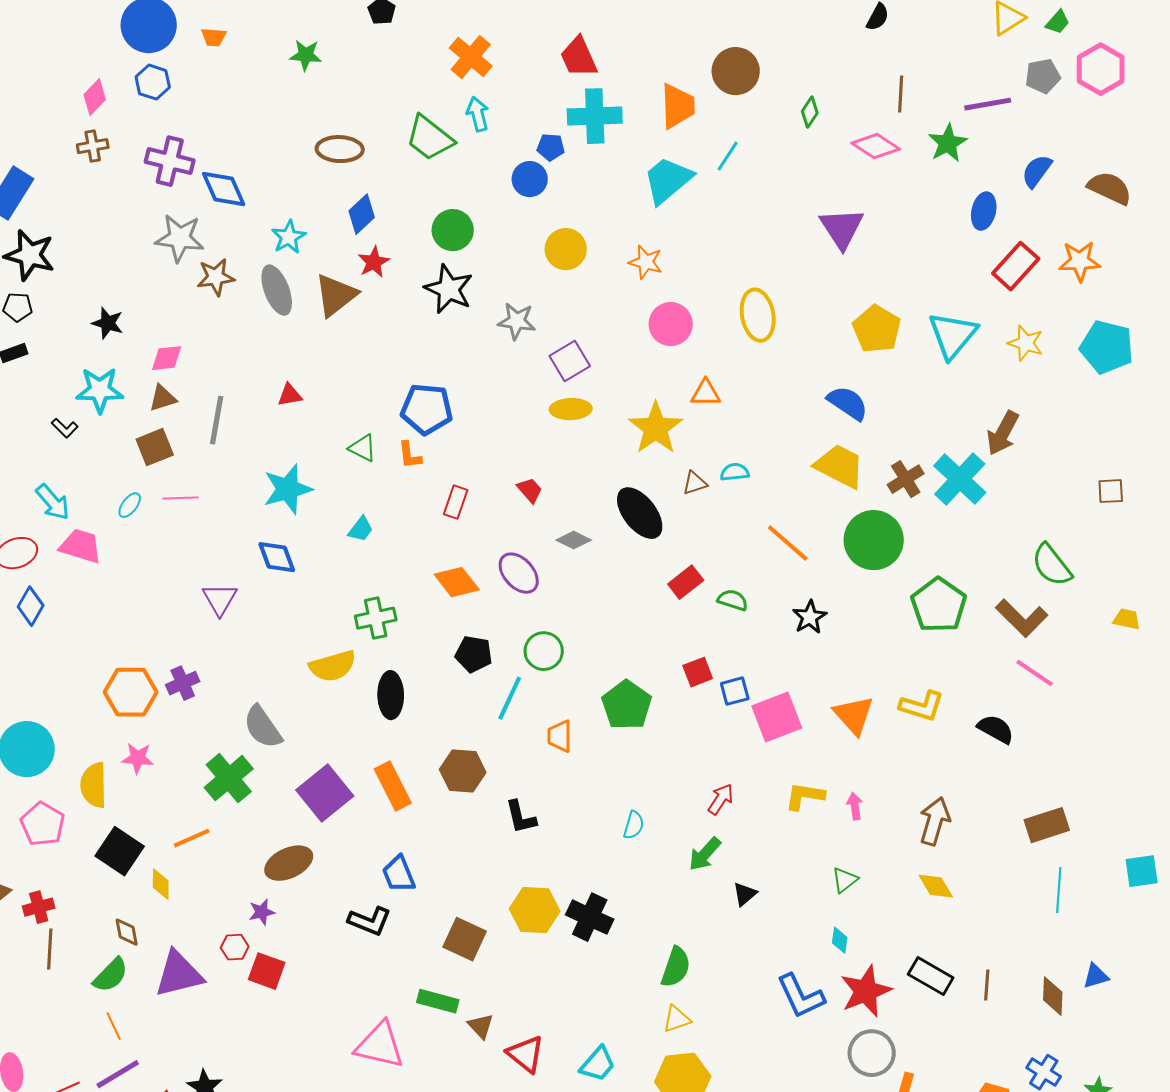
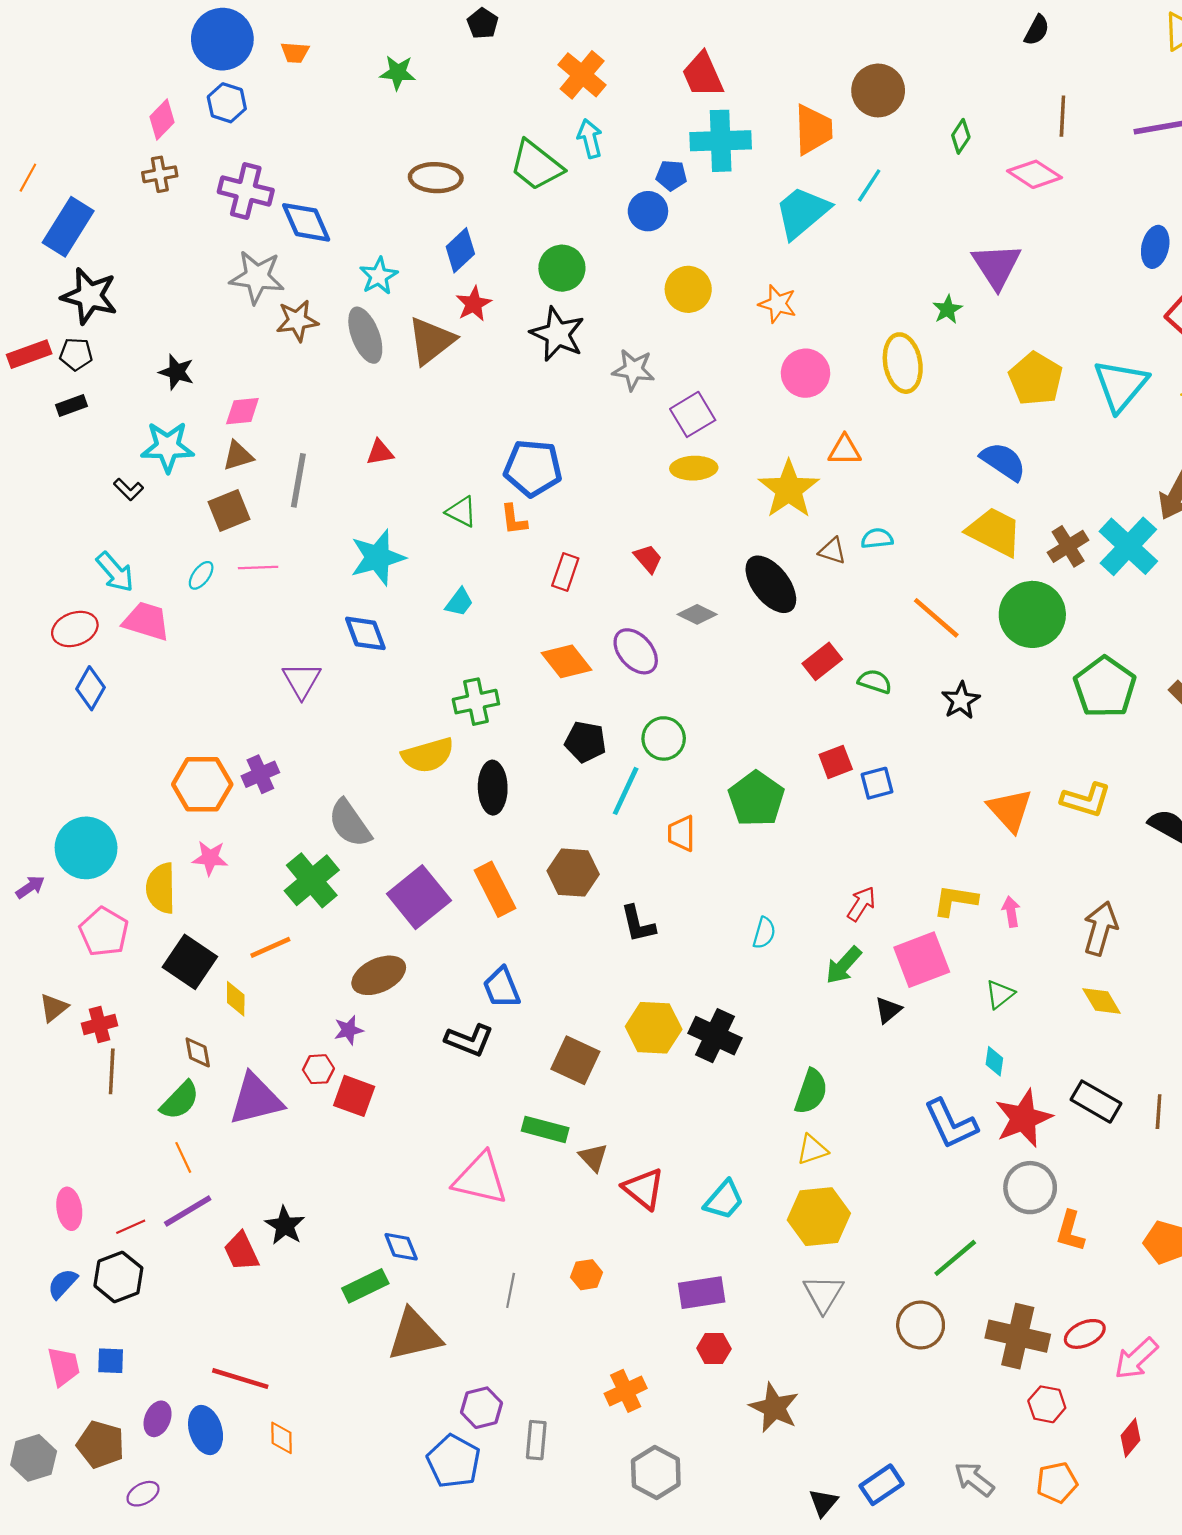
green star: (948, 143) -> (947, 309), moved, size x0.7
brown triangle: (695, 483) -> (832, 551), turned 36
pink square: (777, 717) -> (922, 960), moved

